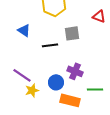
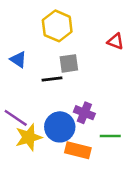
gray square: (72, 33) -> (69, 63), moved
blue circle: (56, 82) -> (60, 127), size x1.5
yellow star: (32, 90) -> (29, 137), size x1.5

